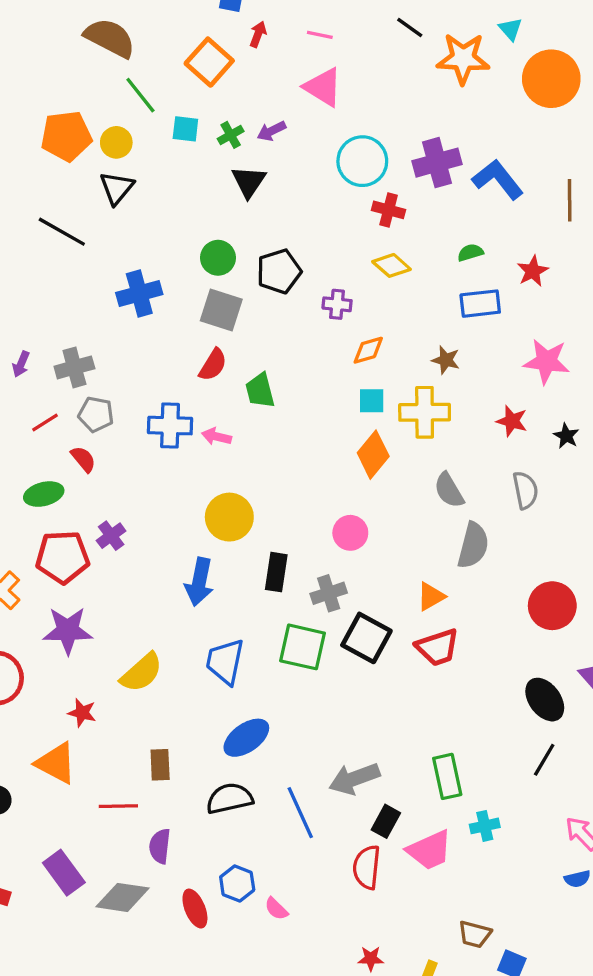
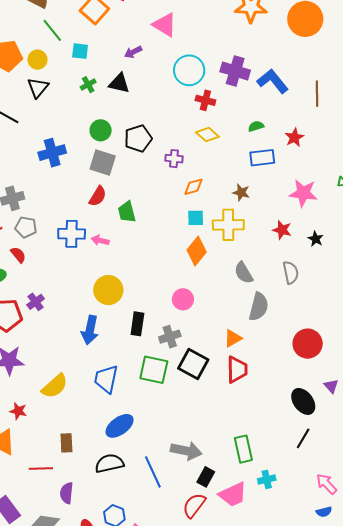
green cross: (231, 135) -> (88, 85), moved
purple cross: (437, 163) -> (235, 71), turned 32
black triangle: (249, 182) -> (119, 83), turned -50
red trapezoid: (437, 647) -> (237, 370), turned -72
gray arrow: (354, 779) -> (186, 451), turned -148
red semicircle: (367, 867) -> (194, 505), turned 32

